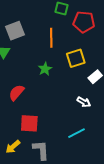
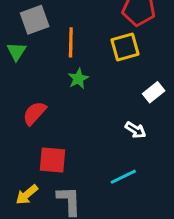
orange line: (51, 38) -> (71, 42), moved
yellow square: (76, 58) -> (125, 47), moved

